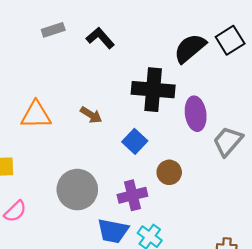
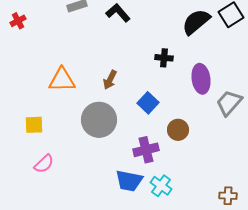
black cross: (153, 90) -> (164, 58), size x0.5
brown arrow: (91, 115) -> (110, 80), turned 84
gray circle: (77, 190) -> (99, 120), moved

